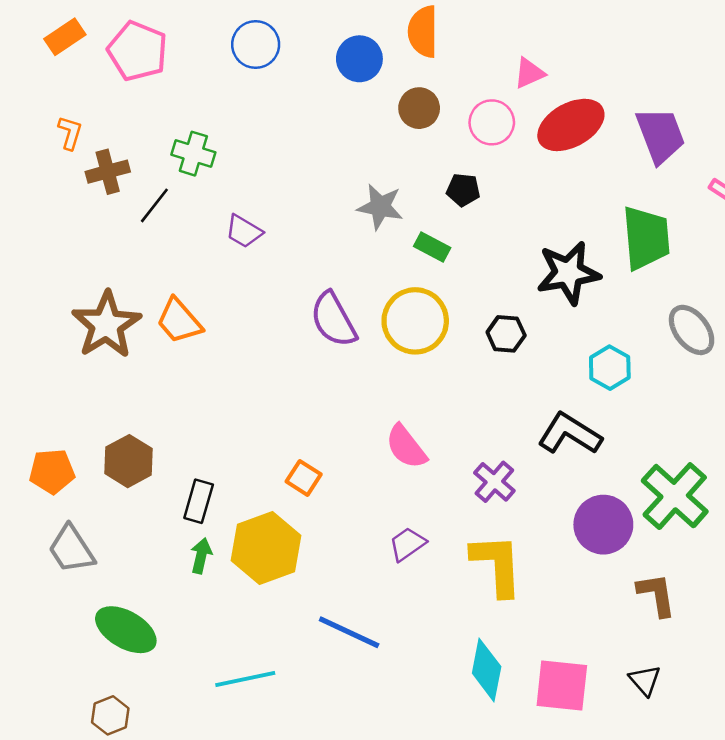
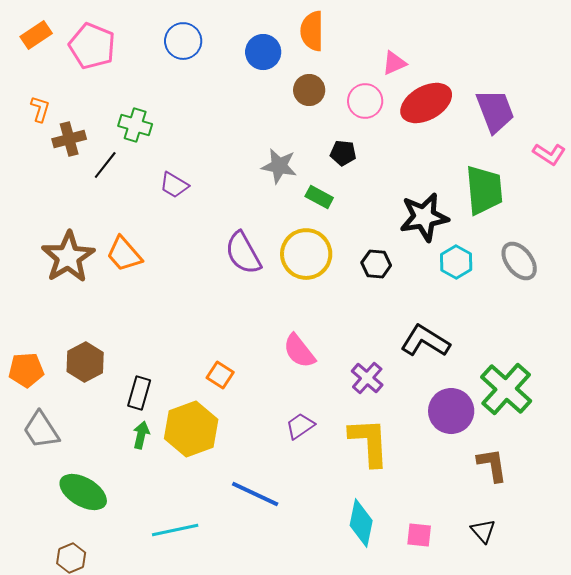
cyan hexagon: (610, 368) -> (456, 262), moved
pink square: (562, 685) -> (419, 535), size x0.6

